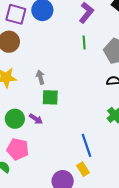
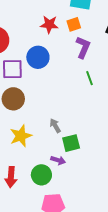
purple arrow: (36, 119) -> (58, 160), moved

